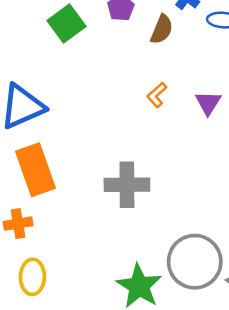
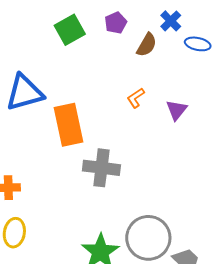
orange rectangle: (35, 170) -> (69, 125), moved

